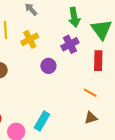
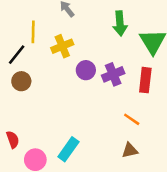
purple cross: (70, 44) -> (113, 74), moved
purple circle: (48, 66) -> (86, 70), moved

